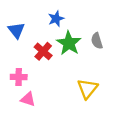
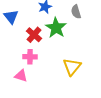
gray semicircle: (97, 41) -> (76, 12), moved
pink cross: (19, 77) -> (30, 57), moved

